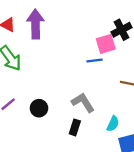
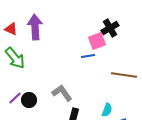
gray L-shape: (83, 103) -> (62, 93), moved
black circle: (39, 108) -> (29, 100), moved

